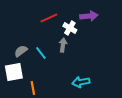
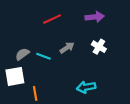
white cross: (70, 28) -> (99, 47), moved
gray arrow: (63, 45) -> (67, 48), turned 48
cyan line: (41, 53) -> (44, 56), turned -32

